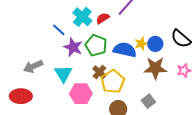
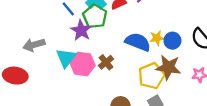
green pentagon: (96, 45) -> (95, 16), moved
yellow pentagon: (113, 82) -> (151, 76), moved
pink hexagon: (81, 94) -> (83, 64), moved

